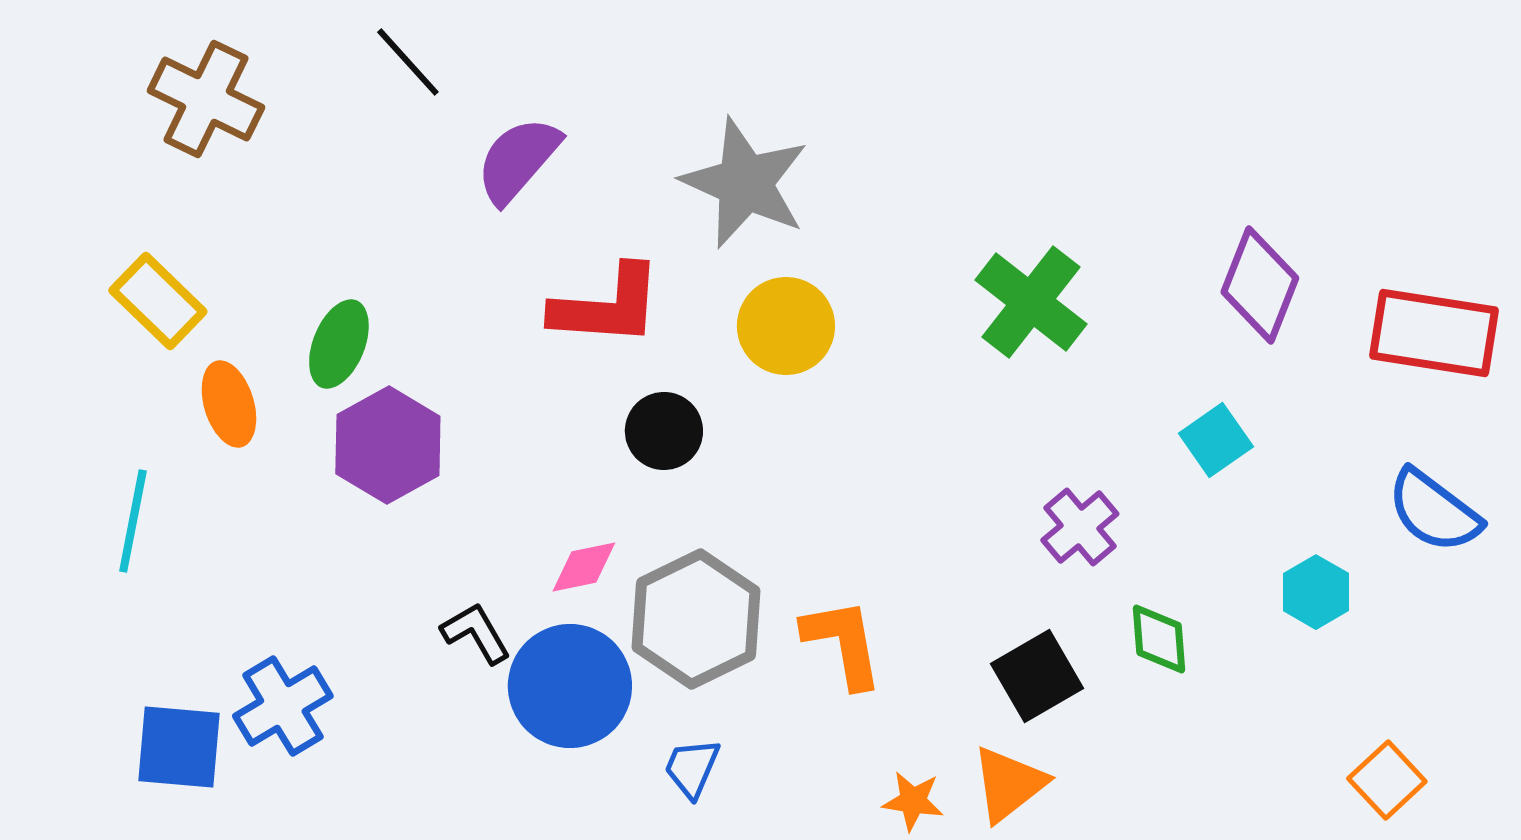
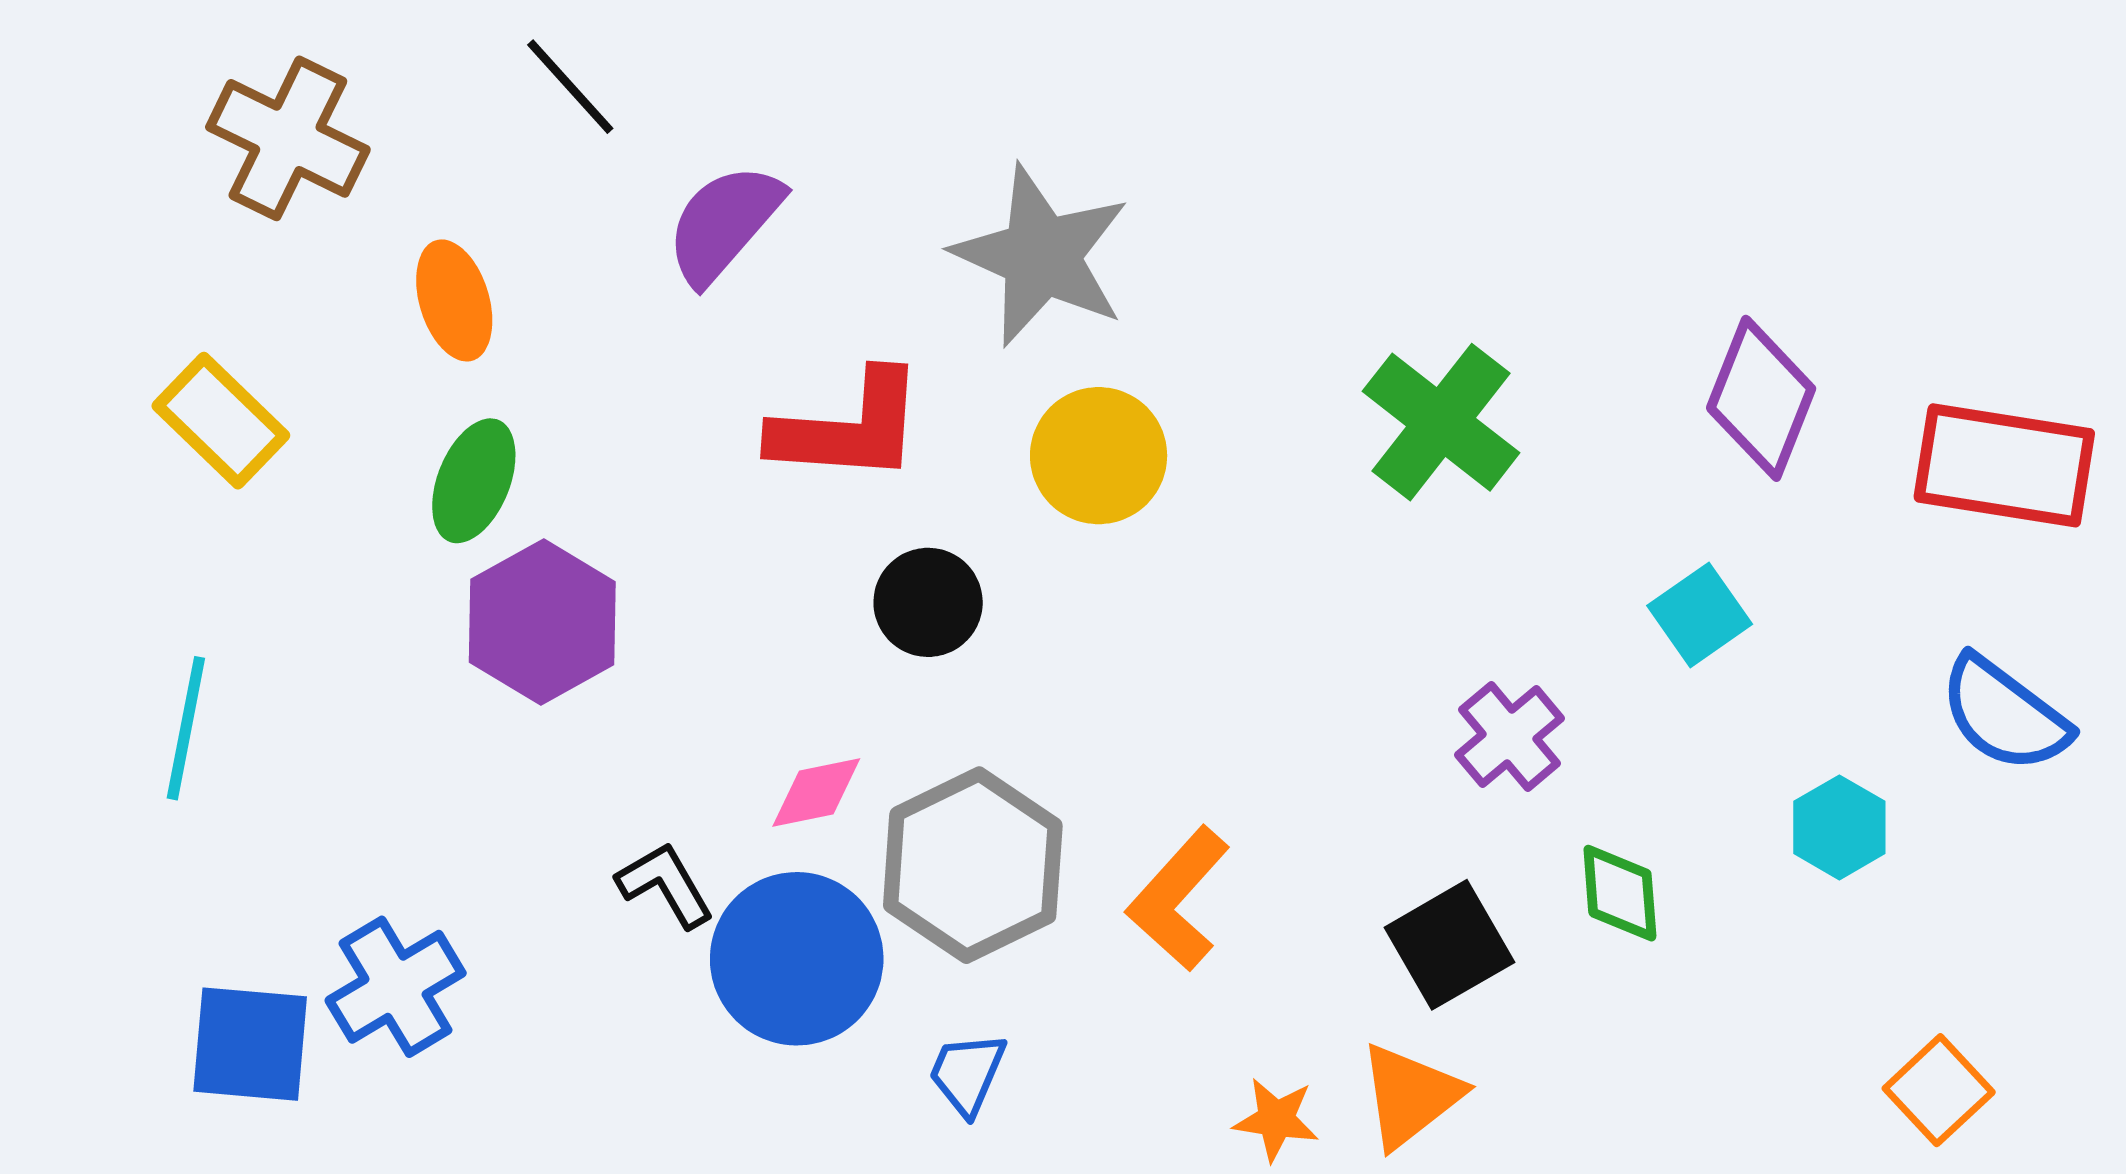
orange ellipse: (229, 404) -> (454, 300), moved
orange L-shape: (843, 643) -> (1178, 899), turned -128

